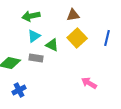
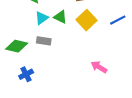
blue line: (107, 38) -> (118, 20), turned 49
green triangle: (52, 45) -> (60, 17), moved

